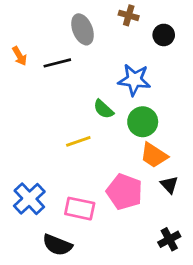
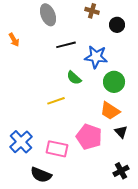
gray ellipse: (83, 29) -> (48, 15), moved
black line: (57, 63) -> (66, 45), moved
green circle: (143, 122) -> (114, 82), moved

